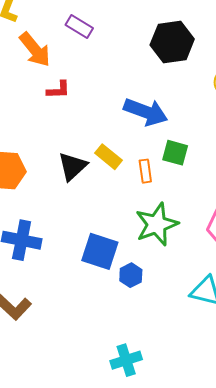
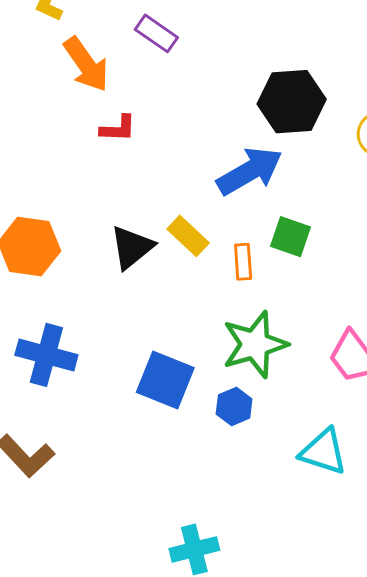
black hexagon: (172, 42) -> (292, 102), moved
blue arrow: (146, 112) -> (250, 171), turned -54
blue hexagon: (131, 275) -> (234, 406), moved

